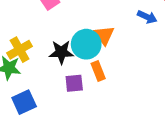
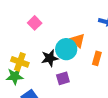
yellow cross: (20, 50) -> (20, 62), turned -30
orange rectangle: (98, 71) -> (97, 58), moved, turned 48

